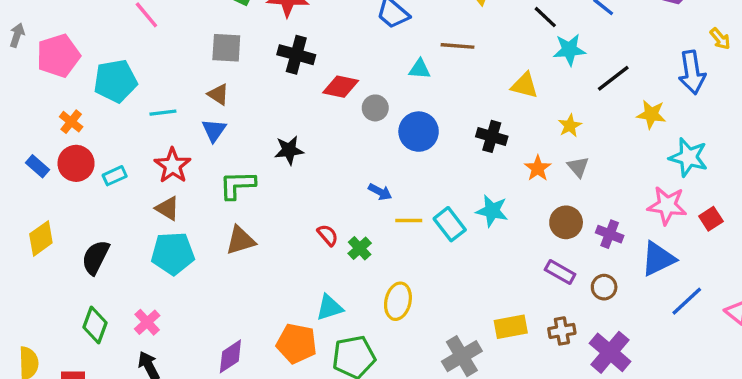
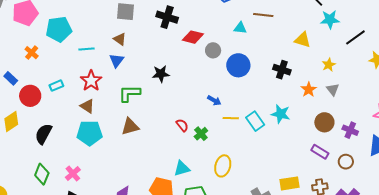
red circle: (76, 163) -> (30, 96), moved

